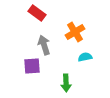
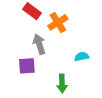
orange cross: (75, 32) -> (58, 22), moved

